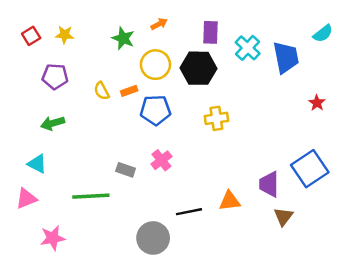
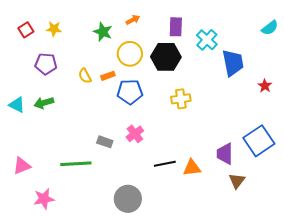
blue trapezoid: (286, 57) -> (233, 63), moved
cyan triangle: (37, 164) -> (17, 105), moved
black line: (189, 212) -> (165, 164), moved

